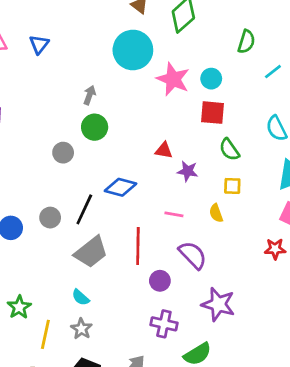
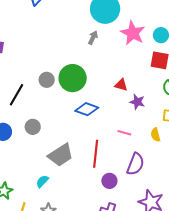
gray arrow: (89, 95) -> (93, 38), moved
green circle: (95, 127) -> (73, 78), moved, size x1.4
black line: (84, 209) -> (17, 95), moved
purple semicircle: (193, 255) -> (135, 164), turned 60
cyan semicircle: (81, 297) -> (42, 181), moved, turned 88

